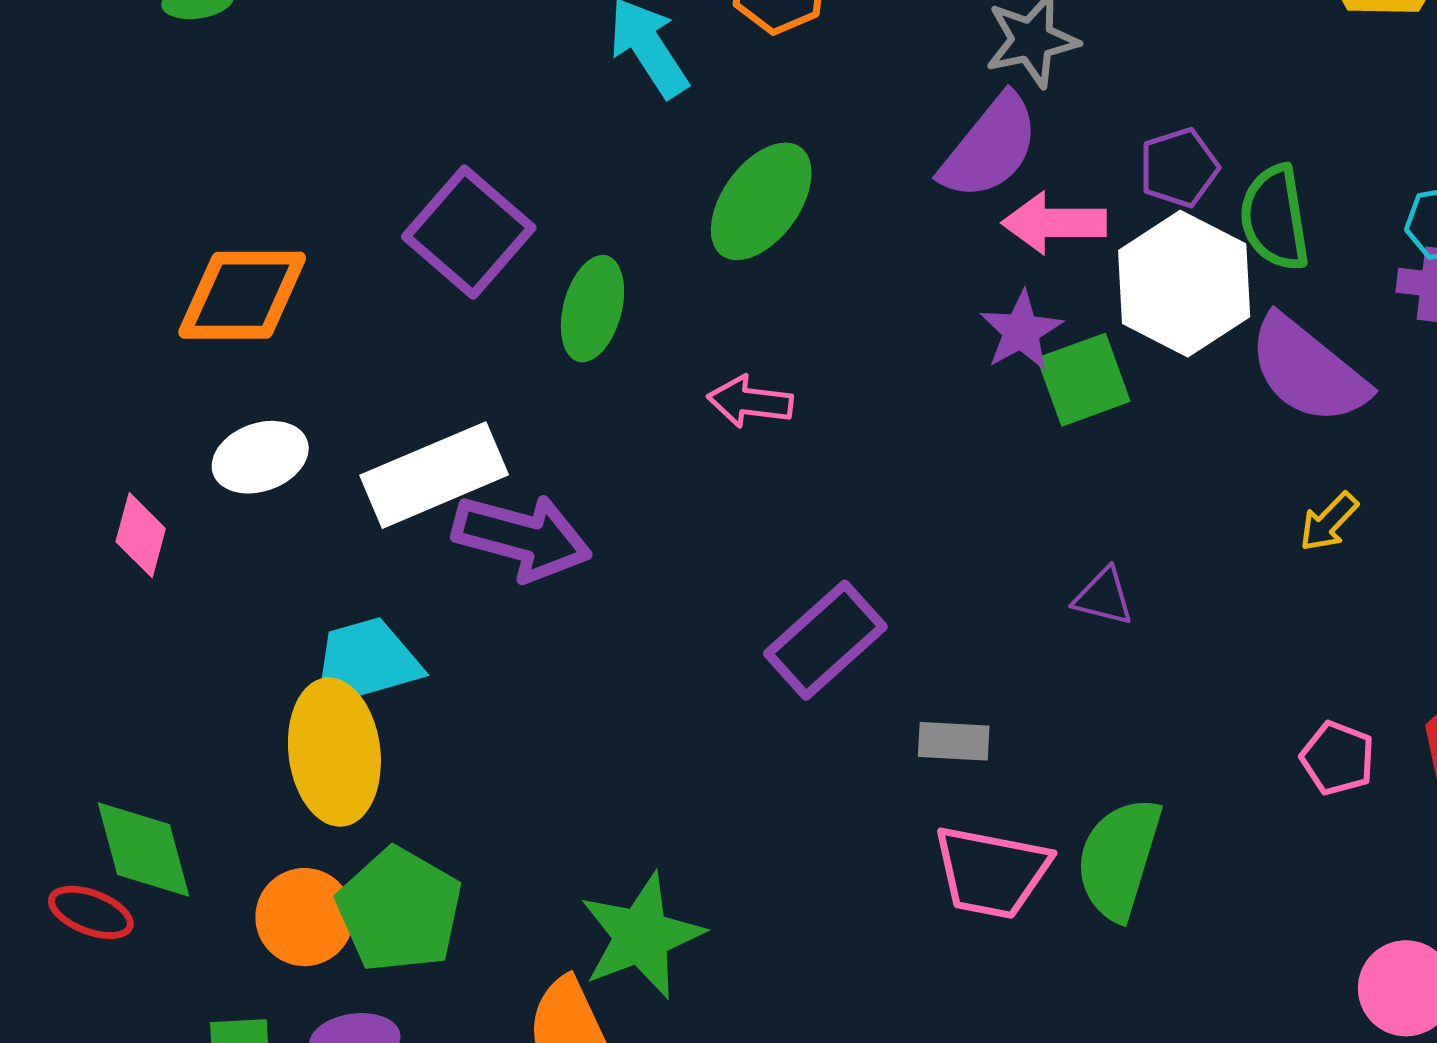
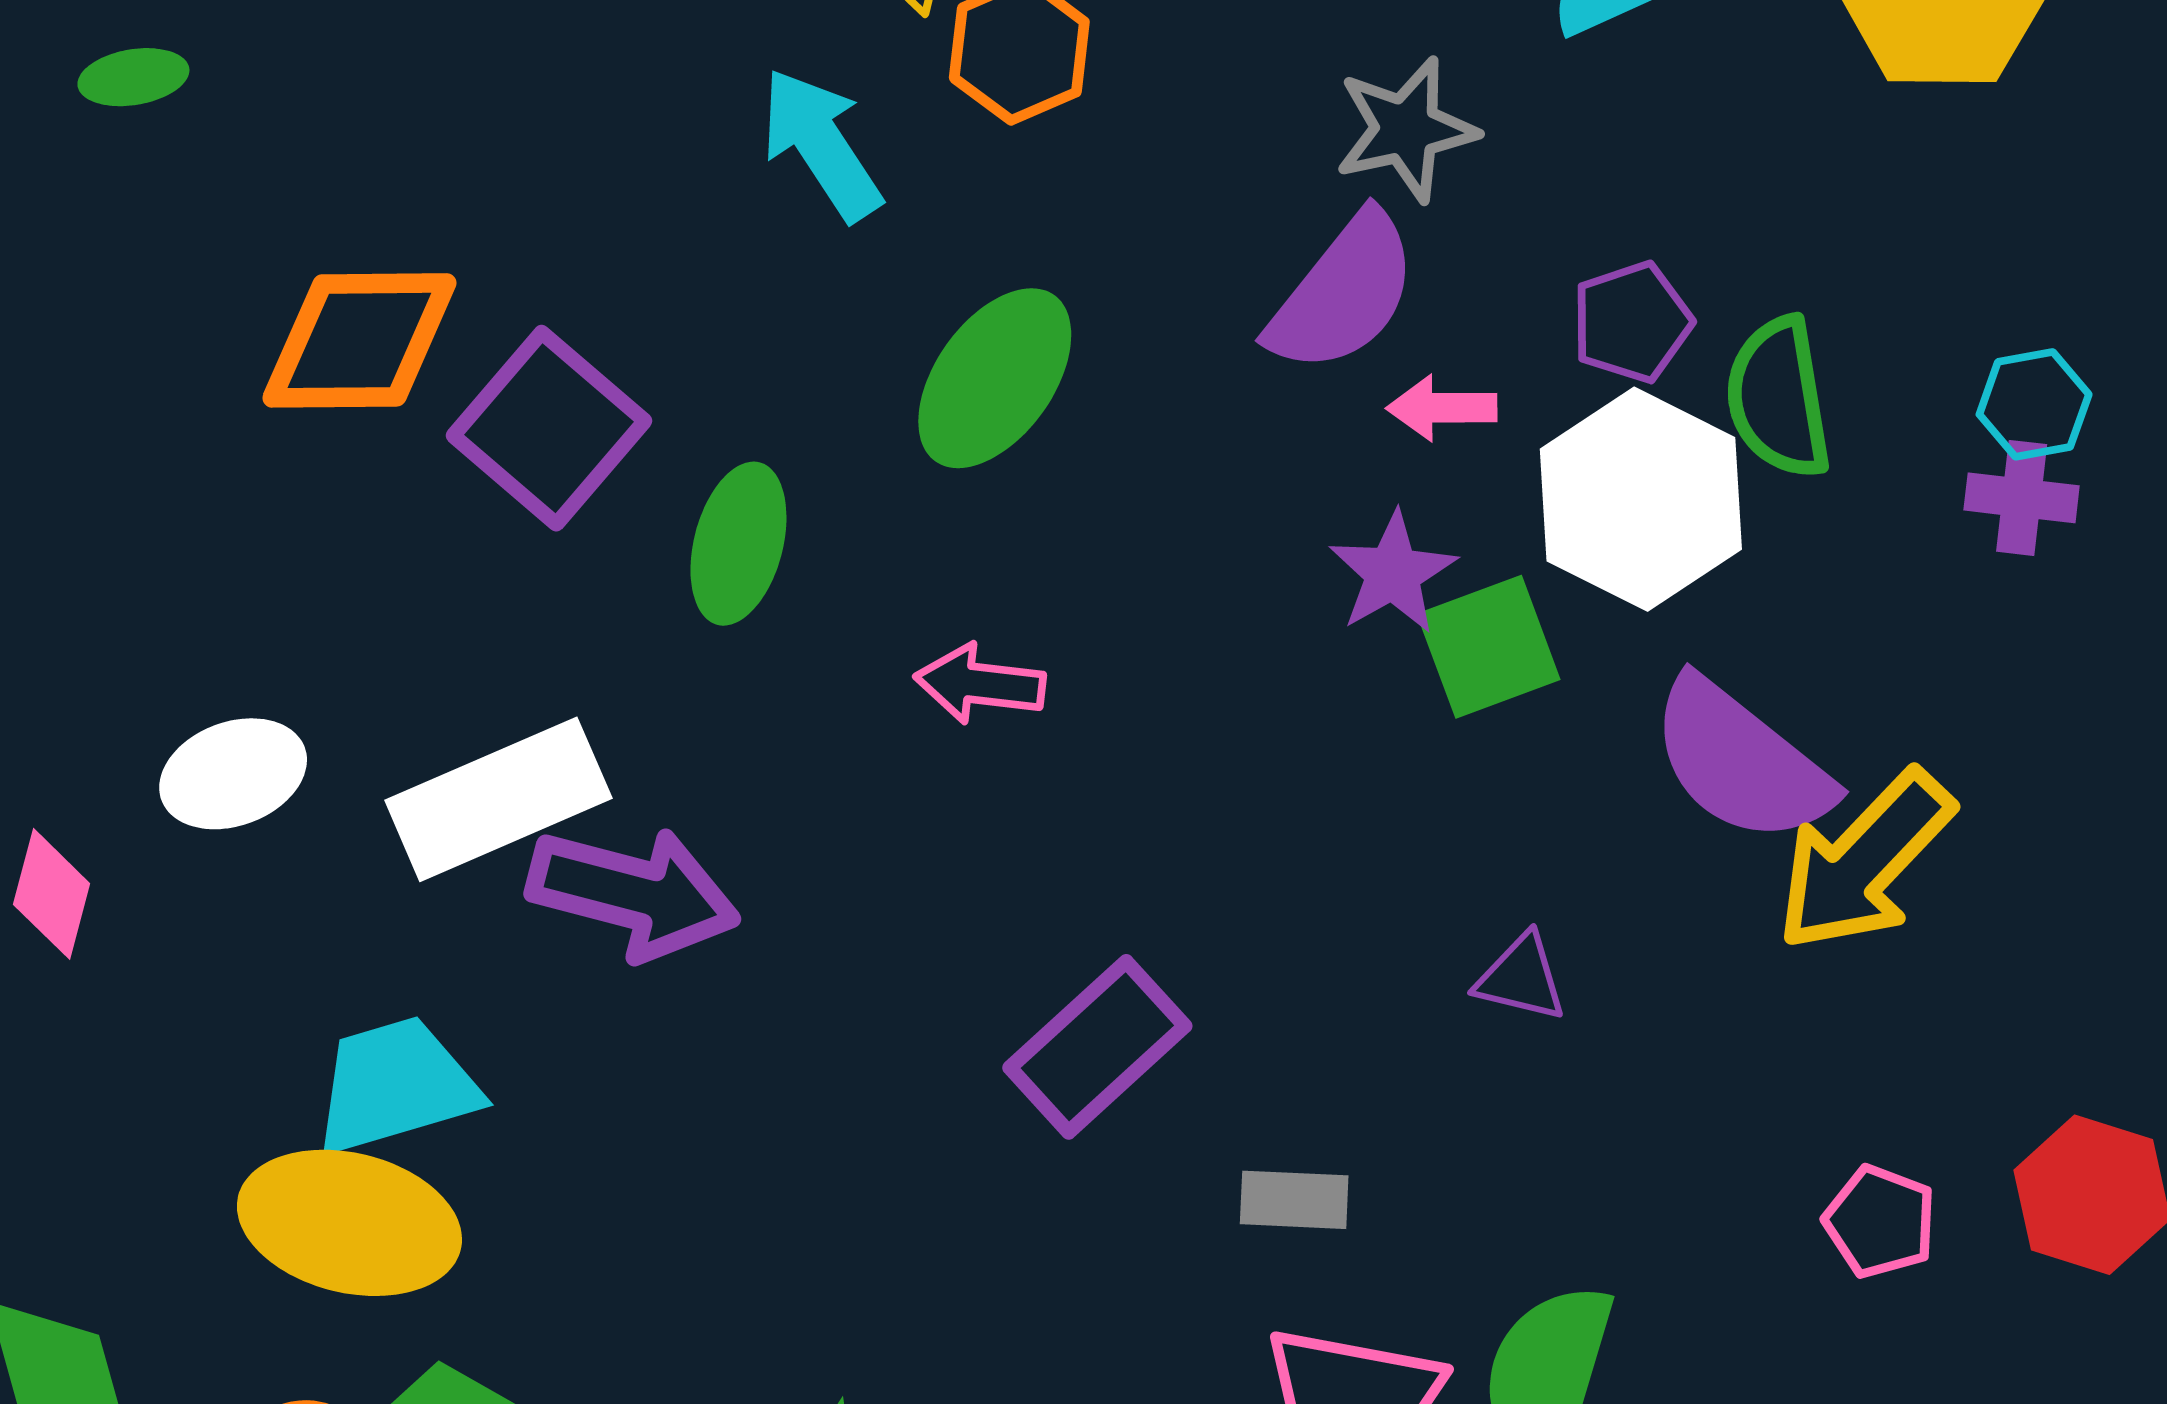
pink arrow: (1054, 223) -> (1442, 408), size x0.7
orange diamond: (242, 295) -> (359, 340), moved
purple semicircle: (1308, 370) -> (1741, 761), moved
yellow arrow: (1329, 522) -> (1864, 861), size x2.0
yellow ellipse: (334, 752) -> (349, 1223), turned -69

